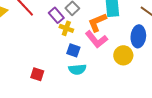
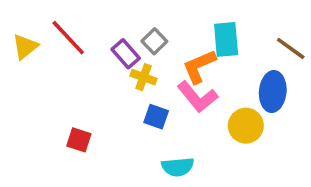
cyan semicircle: (77, 69) -> (178, 167), moved
red square: (37, 74) -> (79, 140), moved

